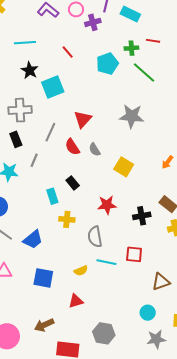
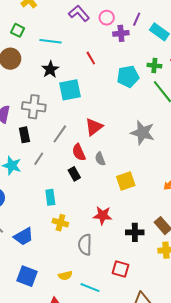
yellow square: (124, 167) -> (126, 181), turned 30
black rectangle: (73, 183) -> (74, 174), moved
cyan line: (106, 262) -> (90, 288), moved

